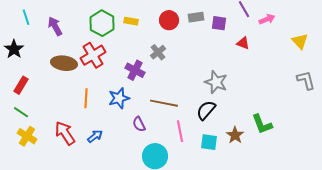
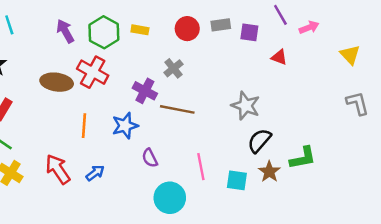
purple arrow: (55, 26) -> (65, 31), moved
red cross: (93, 55) -> (93, 72), turned -30
brown line: (164, 103) -> (177, 109), moved
black semicircle: (206, 110) -> (259, 141), moved
green L-shape: (262, 124) -> (303, 158), turned -80

